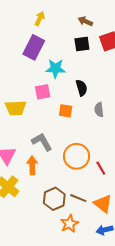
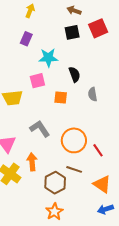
purple rectangle: (34, 47) -> (26, 39), size x0.6
orange arrow: (32, 165) -> (32, 162), moved
brown line: (78, 198) -> (74, 169), moved
orange star: (69, 224) -> (54, 212), moved

